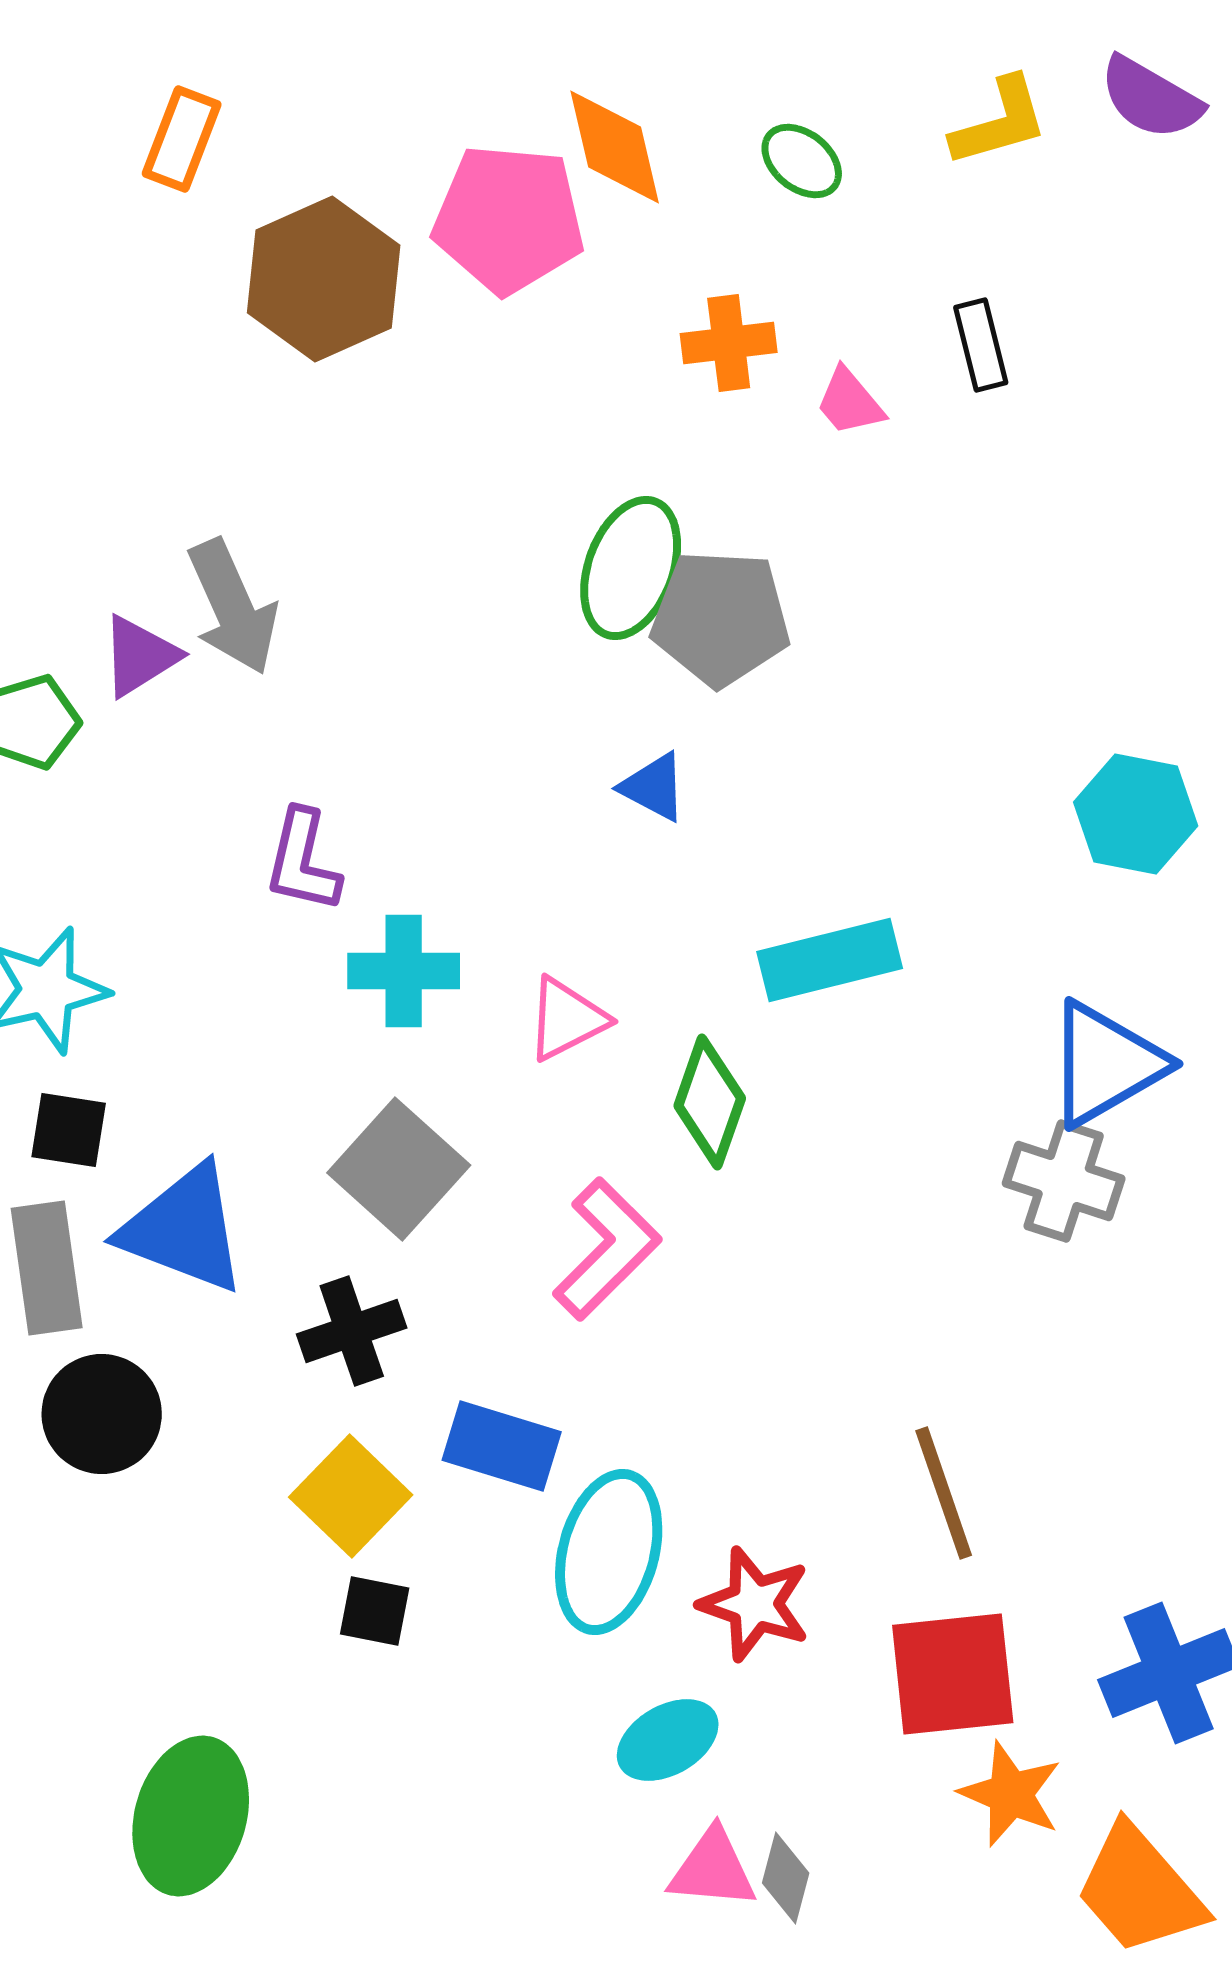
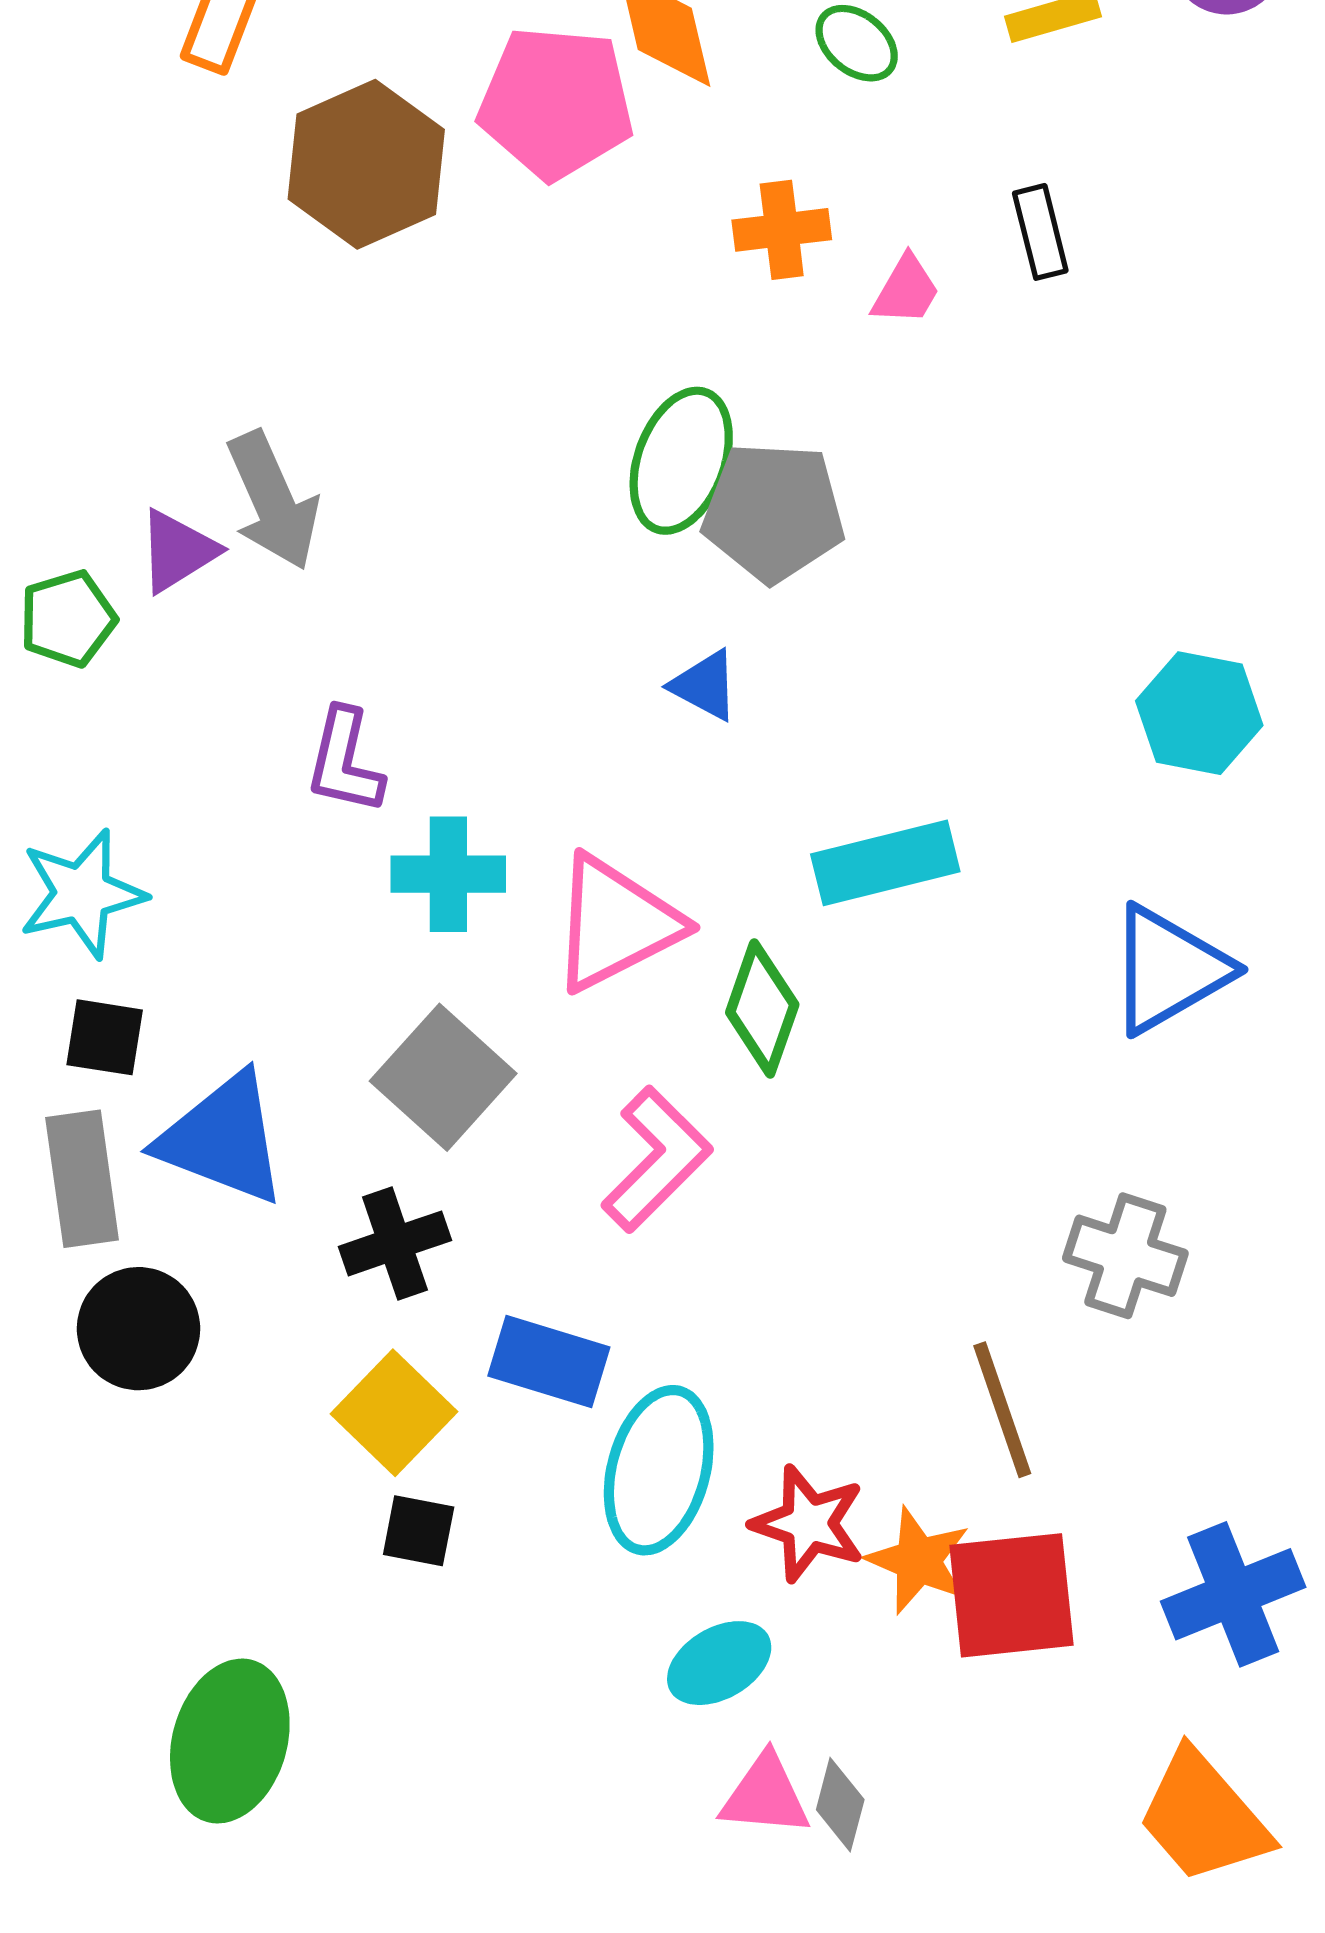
pink trapezoid: (850, 402) -> (906, 290), turned -110
pink triangle: (567, 1019) -> (616, 923), size x1.6
gray cross: (1064, 1181) -> (1125, 1256), moved
orange star: (1011, 1794) -> (918, 1560), moved

